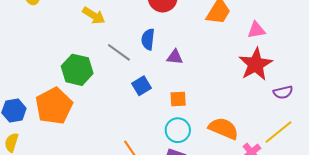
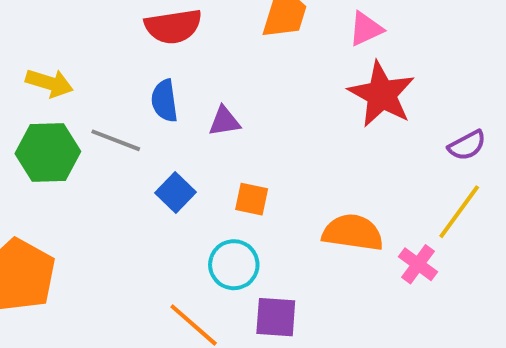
green hexagon: (77, 70) -> (48, 153), moved
purple semicircle: (283, 92) -> (467, 145), moved
orange square: (178, 99) -> (252, 199), turned 30
cyan circle: (178, 130) -> (234, 265), moved

